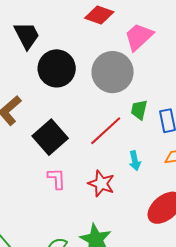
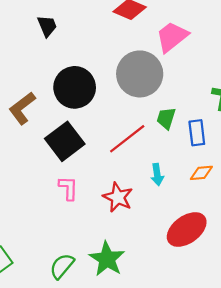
black trapezoid: (27, 35) -> (47, 26), size x0.7
black circle: (57, 68) -> (75, 87), moved

